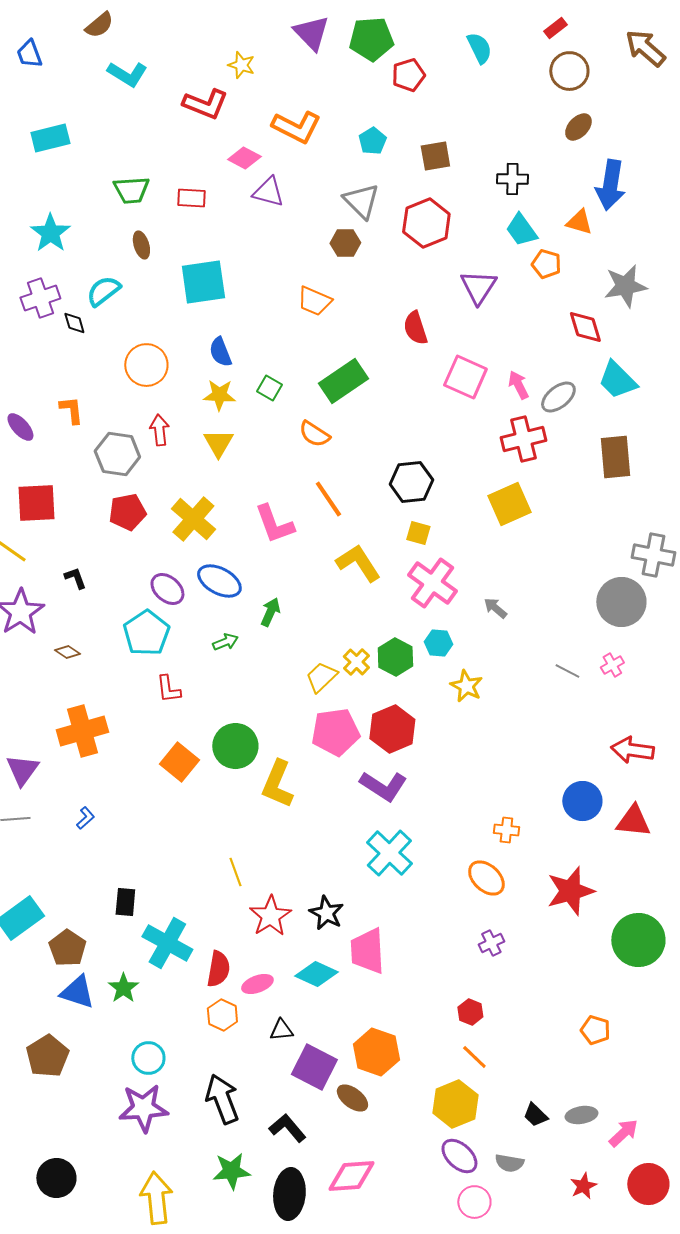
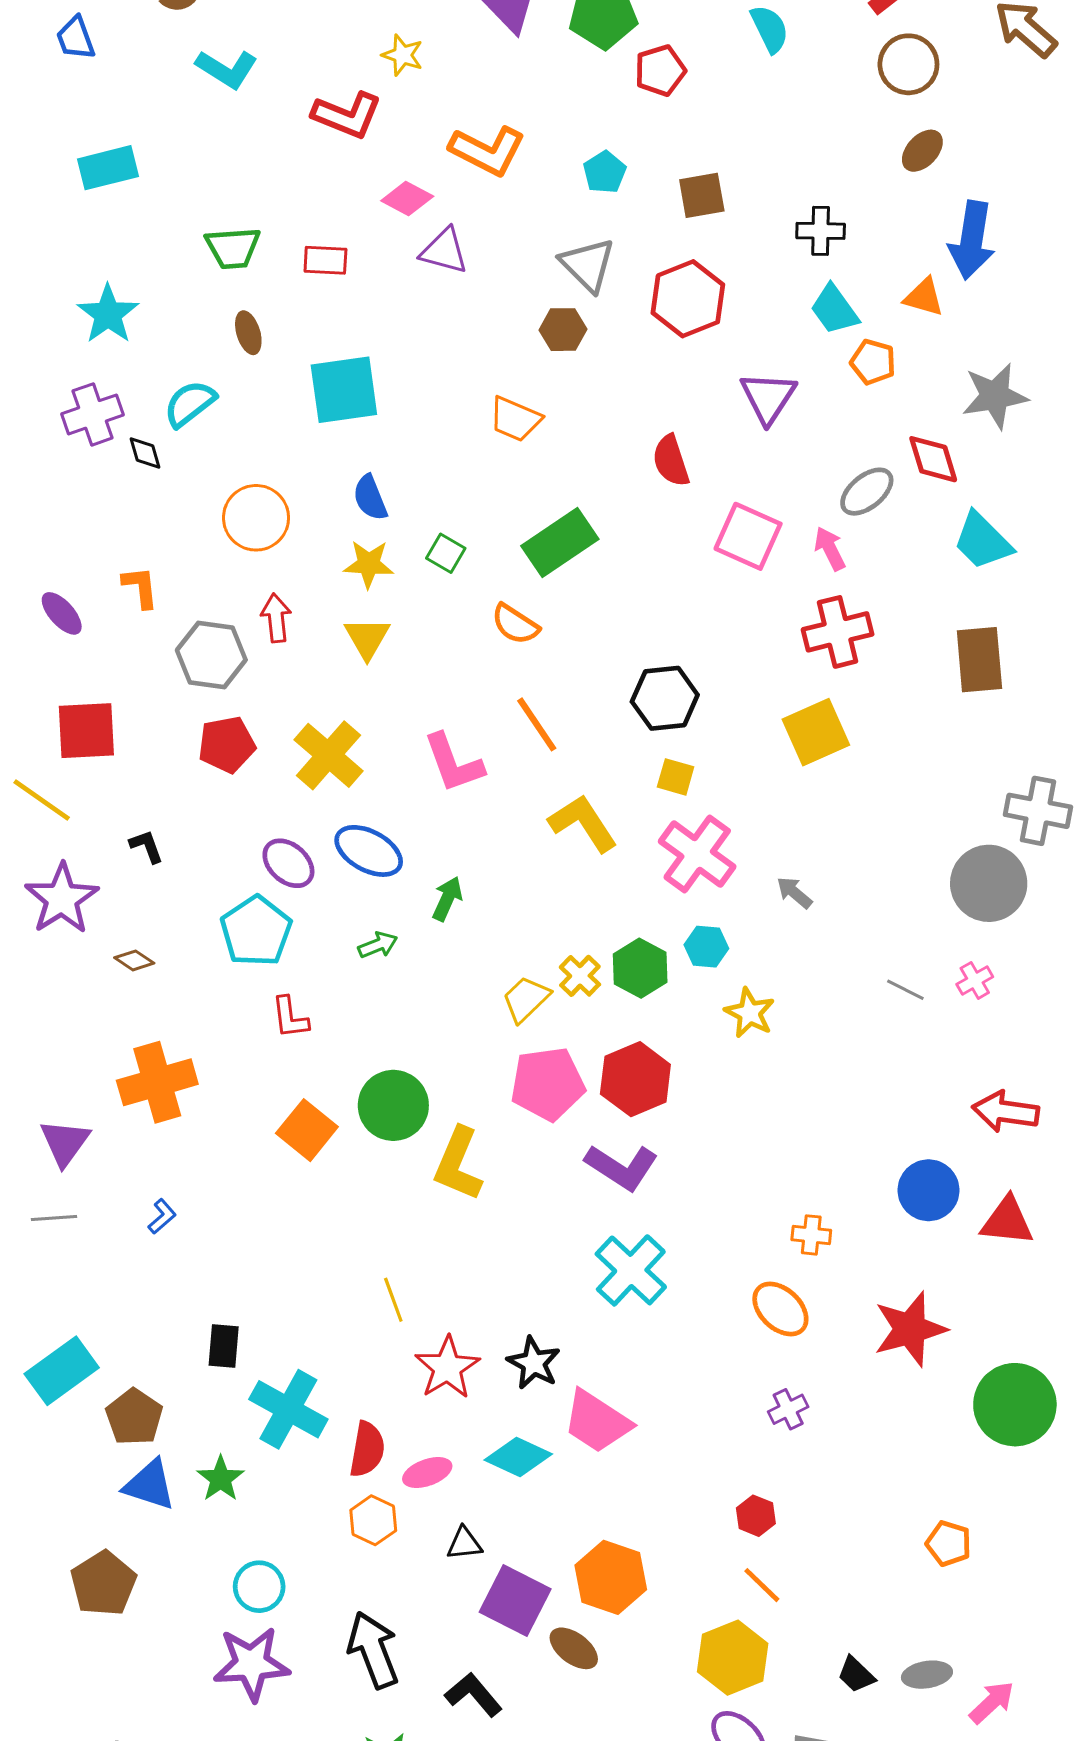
gray ellipse: (558, 397) -> (867, 492), moved
pink trapezoid: (367, 951) -> (597, 1422), turned -54

